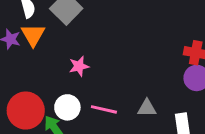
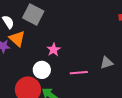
white circle: (67, 107) -> (42, 70), moved

